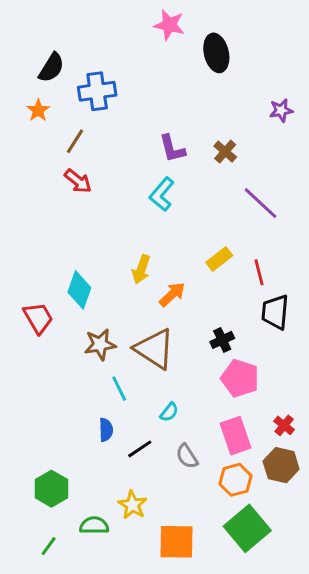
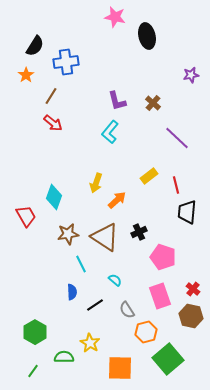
black cross: (222, 340) -> (139, 232), moved
cyan semicircle: (169, 412) -> (115, 280), turned -88
orange hexagon: (235, 480) -> (146, 332), moved

